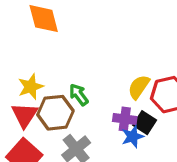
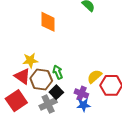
red triangle: (25, 115) -> (22, 76), turned -42
black square: (145, 123) -> (56, 92), moved

